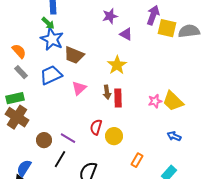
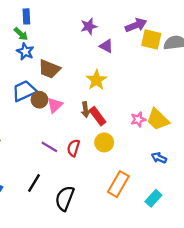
purple arrow: (153, 15) -> (136, 25), turned 48
blue star: (52, 39) -> (25, 52), size x0.7
red rectangle: (118, 98) -> (98, 116), turned -36
yellow circle: (114, 136) -> (104, 142), moved
purple line: (68, 138) -> (49, 147), moved
brown circle: (44, 140) -> (39, 100), moved
orange rectangle: (137, 160) -> (118, 184), size x1.6

